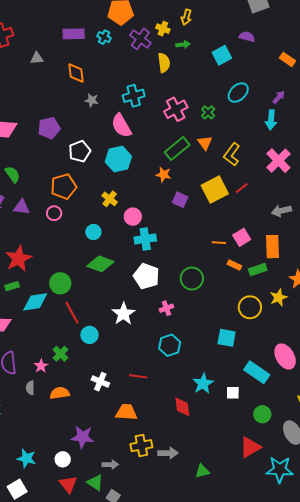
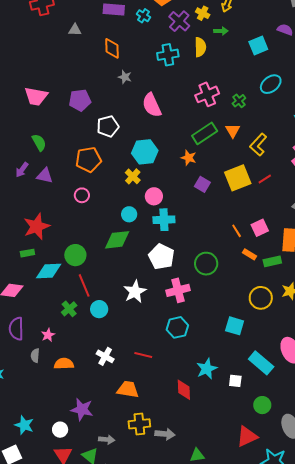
cyan cross: (134, 96) -> (168, 55), moved
cyan hexagon: (118, 159) -> (145, 152), moved
pink circle: (54, 213) -> (82, 195), moved
cyan circle: (93, 232) -> (129, 214), moved
orange line: (219, 243) -> (237, 231), turned 48
green diamond: (100, 264) -> (117, 240), turned -32
pink cross: (166, 308) -> (178, 290), size x1.6
green cross: (60, 354) -> (69, 309), moved

